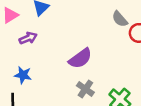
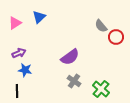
purple arrow: (28, 38) -> (19, 53), moved

